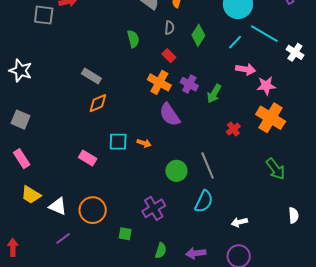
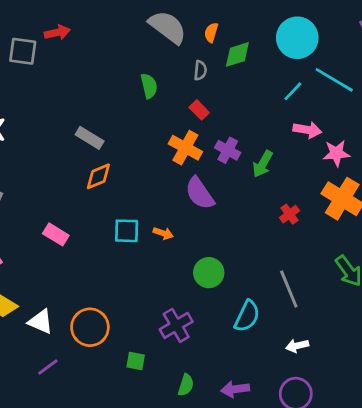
green diamond: (198, 35) -> (237, 54), moved, turned 40
pink rectangle: (88, 158) -> (56, 234), moved
gray line: (208, 165) -> (289, 289), moved

